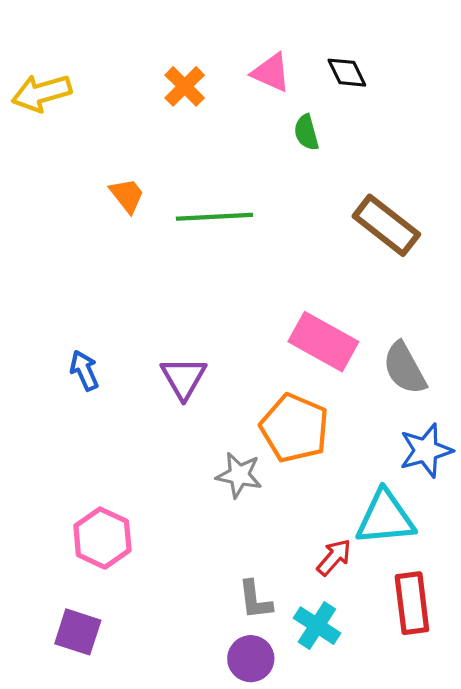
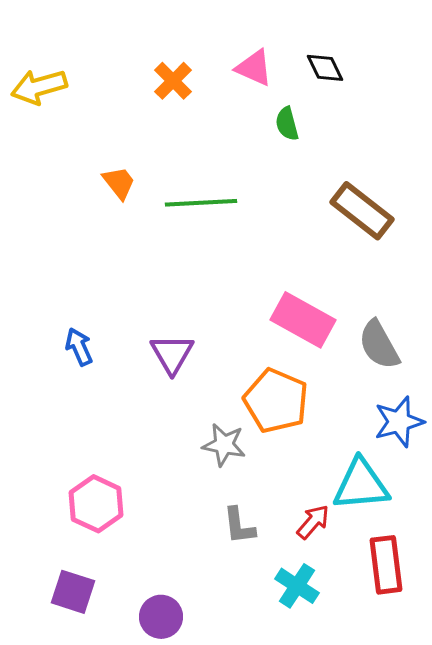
gray L-shape: (255, 600) -> (239, 526), moved
purple circle: (251, 659) -> (161, 617), moved

